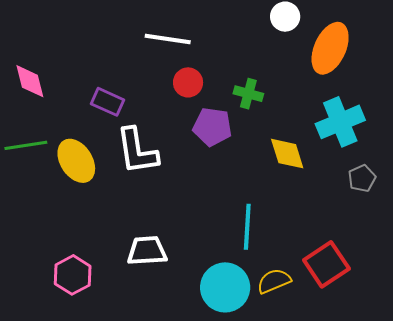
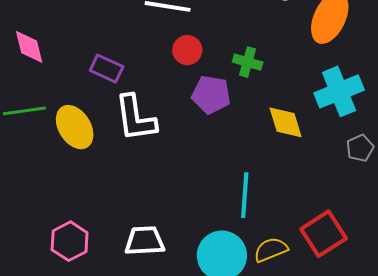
white trapezoid: (147, 251) -> (145, 241), moved

